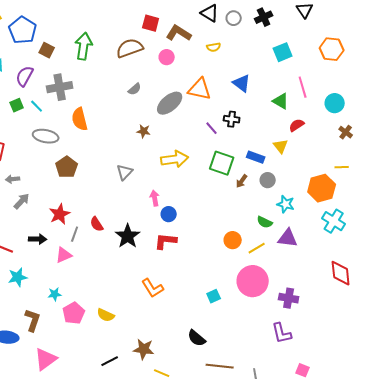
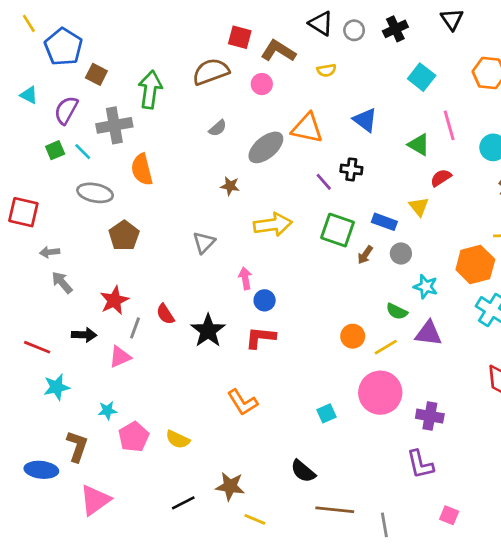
green arrow: (84, 46) -> (150, 90), moved
cyan square: (283, 52) -> (422, 77), turned -30
gray arrow: (22, 201) -> (62, 282), turned -84

